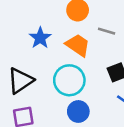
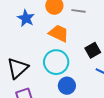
gray line: (107, 31) -> (78, 11), moved
blue star: (40, 38) -> (26, 18), moved

